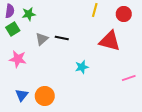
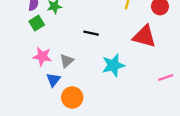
gray triangle: (42, 39) -> (67, 61), moved
cyan star: (82, 67) -> (113, 65), size x1.5
blue triangle: (22, 95) -> (53, 80), moved

